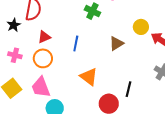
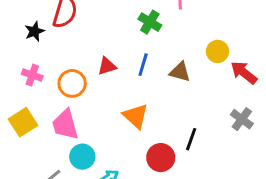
red triangle: (44, 37) -> (107, 66), moved
blue line: (76, 43) -> (143, 65), moved
brown triangle: (116, 43) -> (180, 72), turned 42

